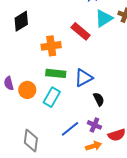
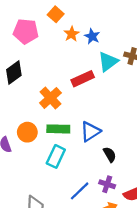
red rectangle: (81, 31) -> (83, 79), turned -60
orange cross: (51, 46) -> (50, 98), turned -30
orange circle: (27, 90) -> (27, 132), moved

